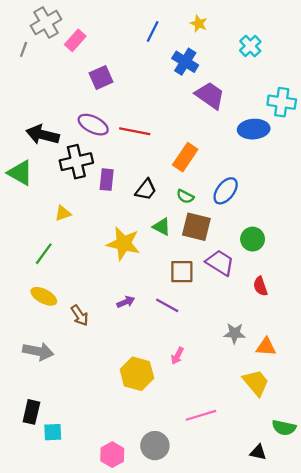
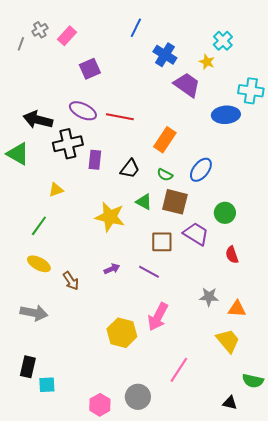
gray cross: (46, 22) -> (40, 30), moved, size x0.6
yellow star: (199, 24) -> (207, 62), moved
pink arrow: (177, 356) -> (158, 317), size x1.8
pink line: (201, 415) -> (179, 370), turned -40

